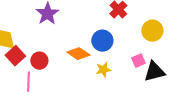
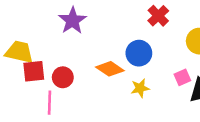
red square: (15, 56) -> (34, 71), turned 36

